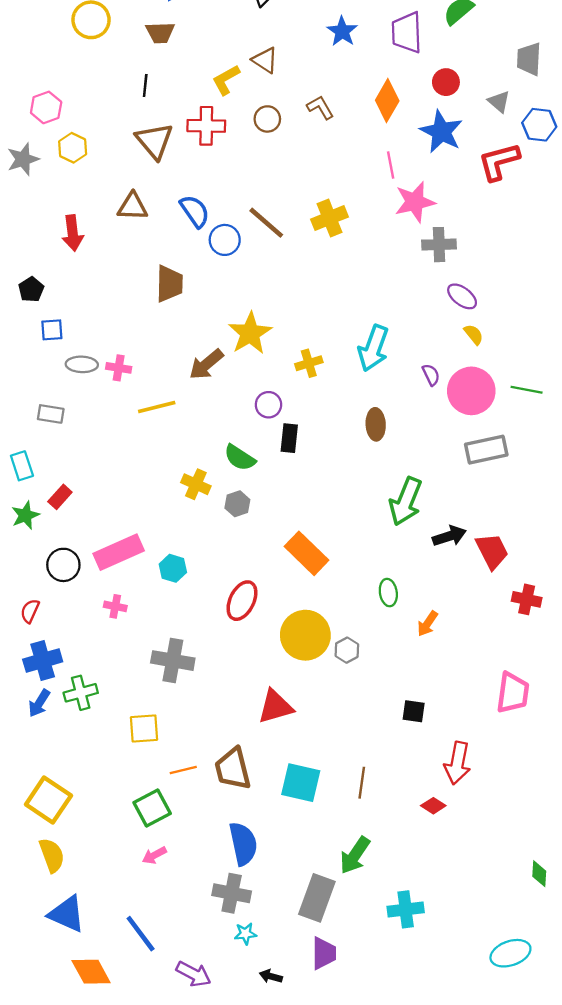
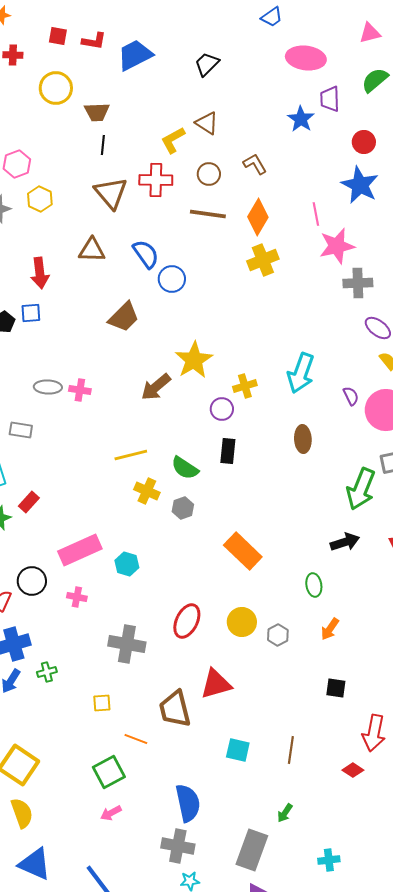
blue star: (342, 31) -> (301, 119), moved
brown trapezoid: (160, 33) -> (97, 112), moved
purple trapezoid: (407, 33) -> (330, 99), size x0.7
orange diamond: (387, 101) -> (258, 217), moved
brown line: (266, 223) -> (208, 214), moved, turned -33
brown trapezoid: (169, 284) -> (124, 317), turned 44
blue square: (52, 330) -> (31, 313), moved
purple circle: (268, 405) -> (222, 409), moved
yellow line: (157, 407) -> (131, 455), moved
green arrow: (406, 502) -> (361, 489), moved
black arrow: (449, 536) -> (345, 542), moved
black circle: (63, 565) -> (32, 581), moved
red ellipse: (242, 601) -> (187, 621), moved
orange arrow: (428, 624) -> (330, 629), moved
yellow circle: (305, 635) -> (242, 622), size x0.7
green cross: (81, 693) -> (47, 672), size x0.7
yellow square: (144, 729) -> (102, 703), size x0.7
brown trapezoid: (233, 769) -> (175, 709), moved
orange line: (183, 770) -> (136, 739), turned 35
cyan square: (301, 783) -> (238, 750), size x0.7
green arrow: (355, 855) -> (285, 813), size x0.6
cyan cross: (406, 909) -> (329, 860), size x0.7

